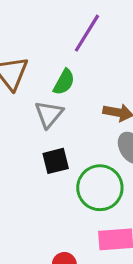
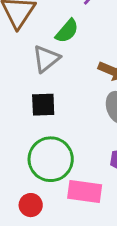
green circle: (100, 188) -> (51, 159), moved

